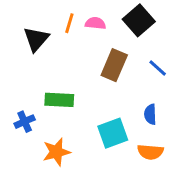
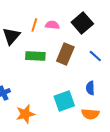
green rectangle: (59, 100) -> (35, 56), moved

